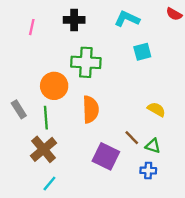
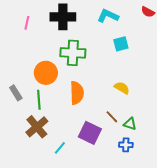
black cross: (74, 20) -> (63, 17), size x1.4
yellow semicircle: (156, 109) -> (122, 88), moved
cyan line: (49, 183) -> (60, 148), moved

